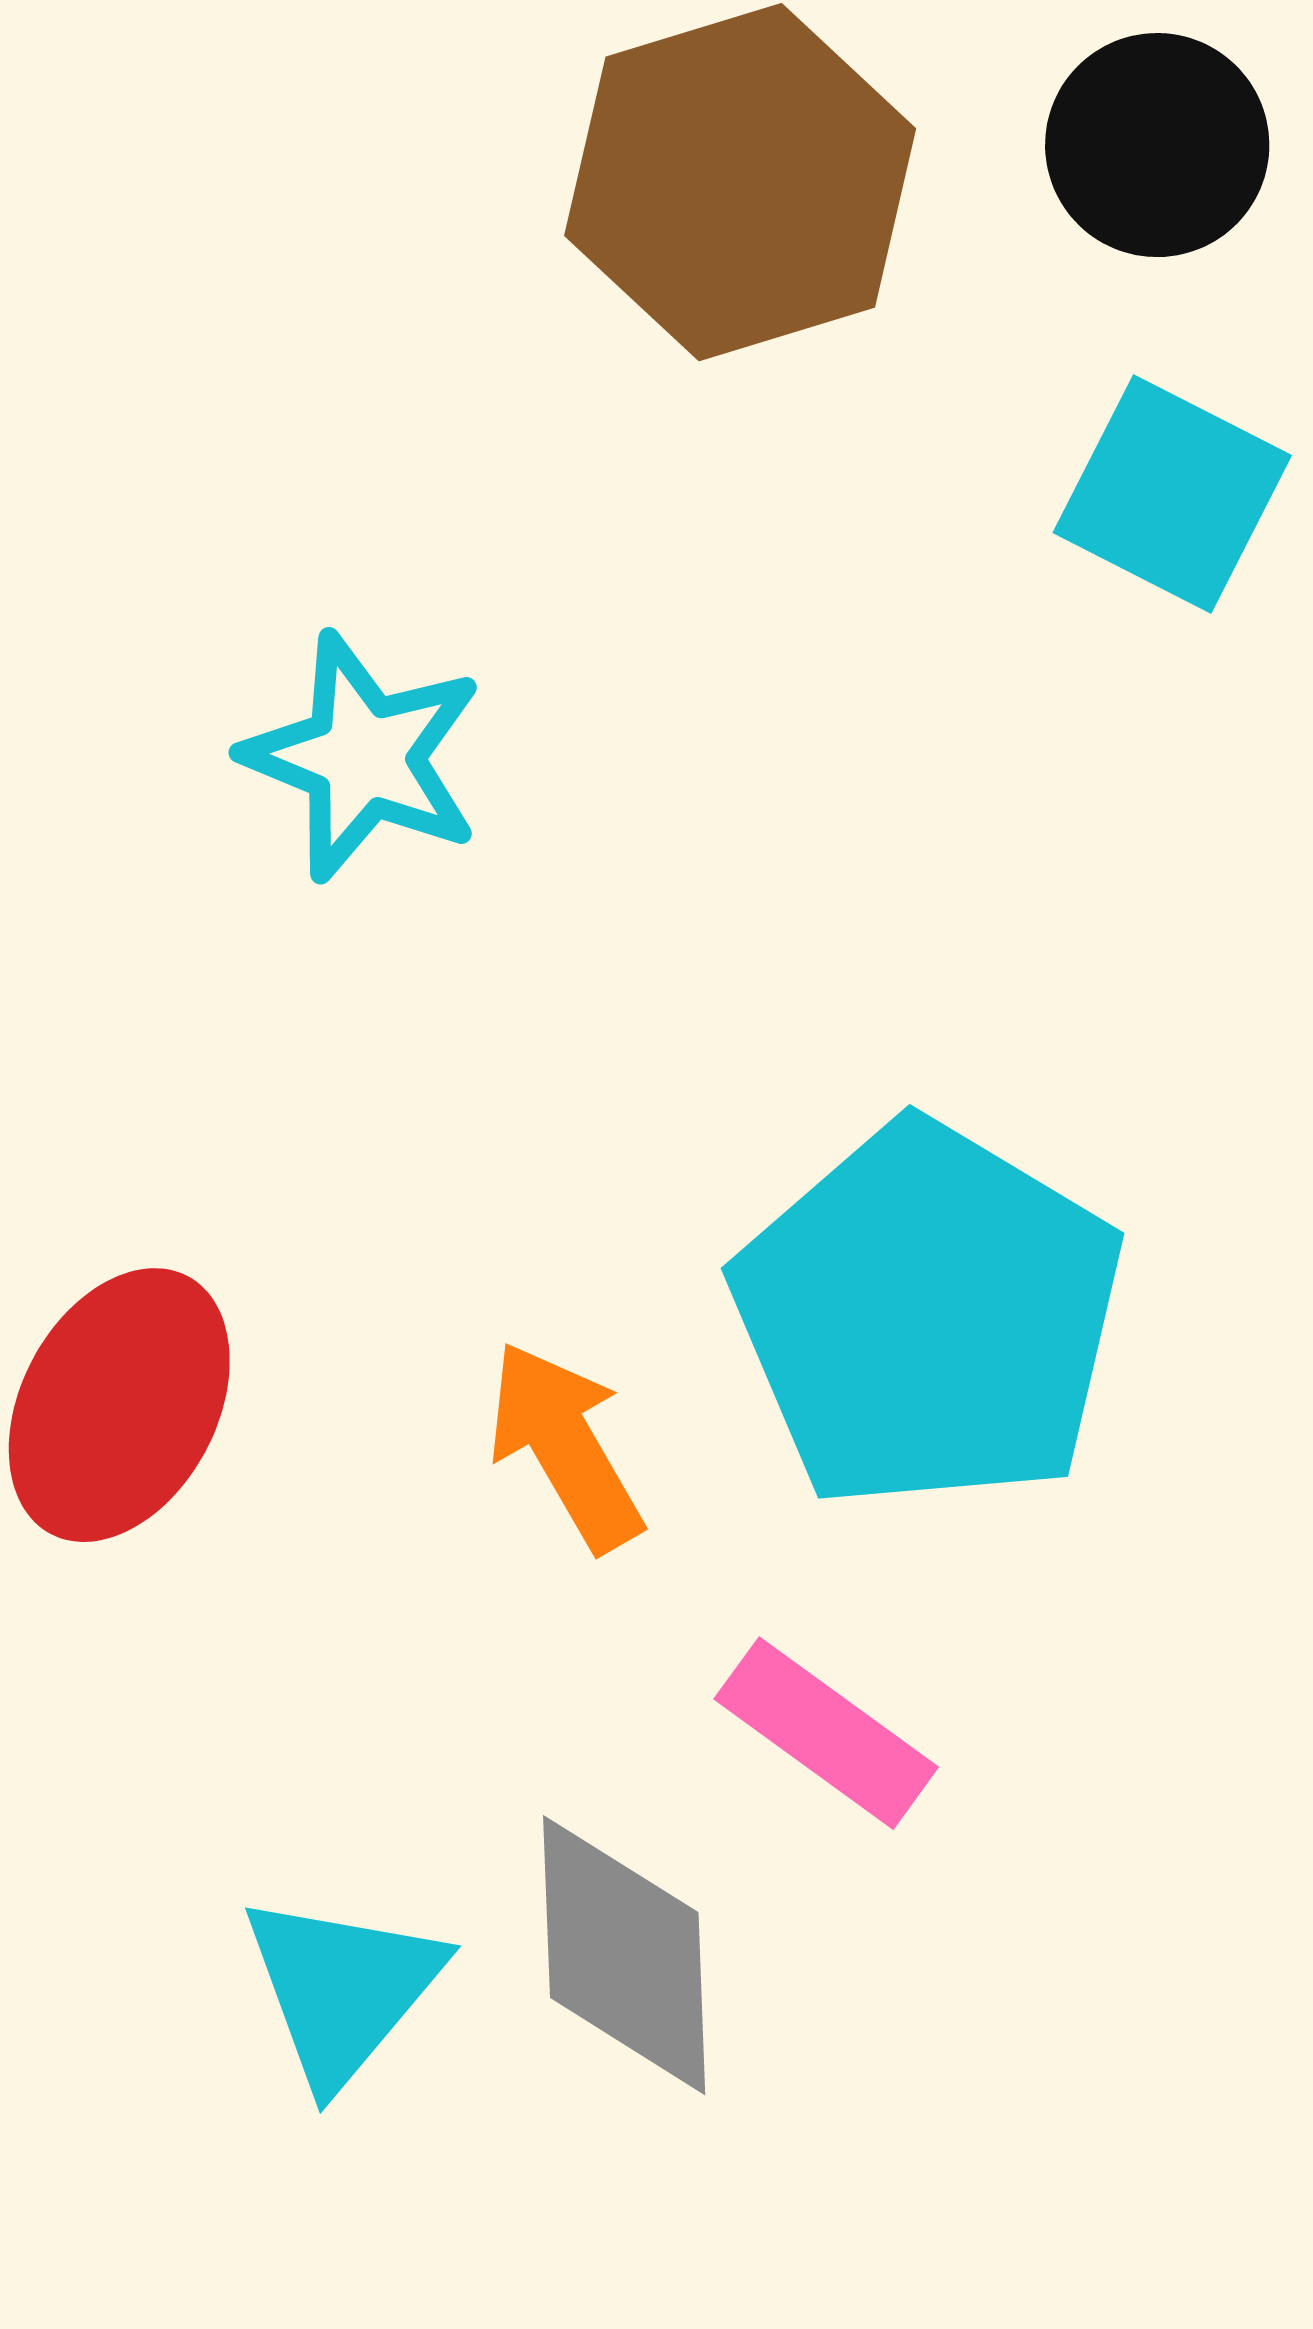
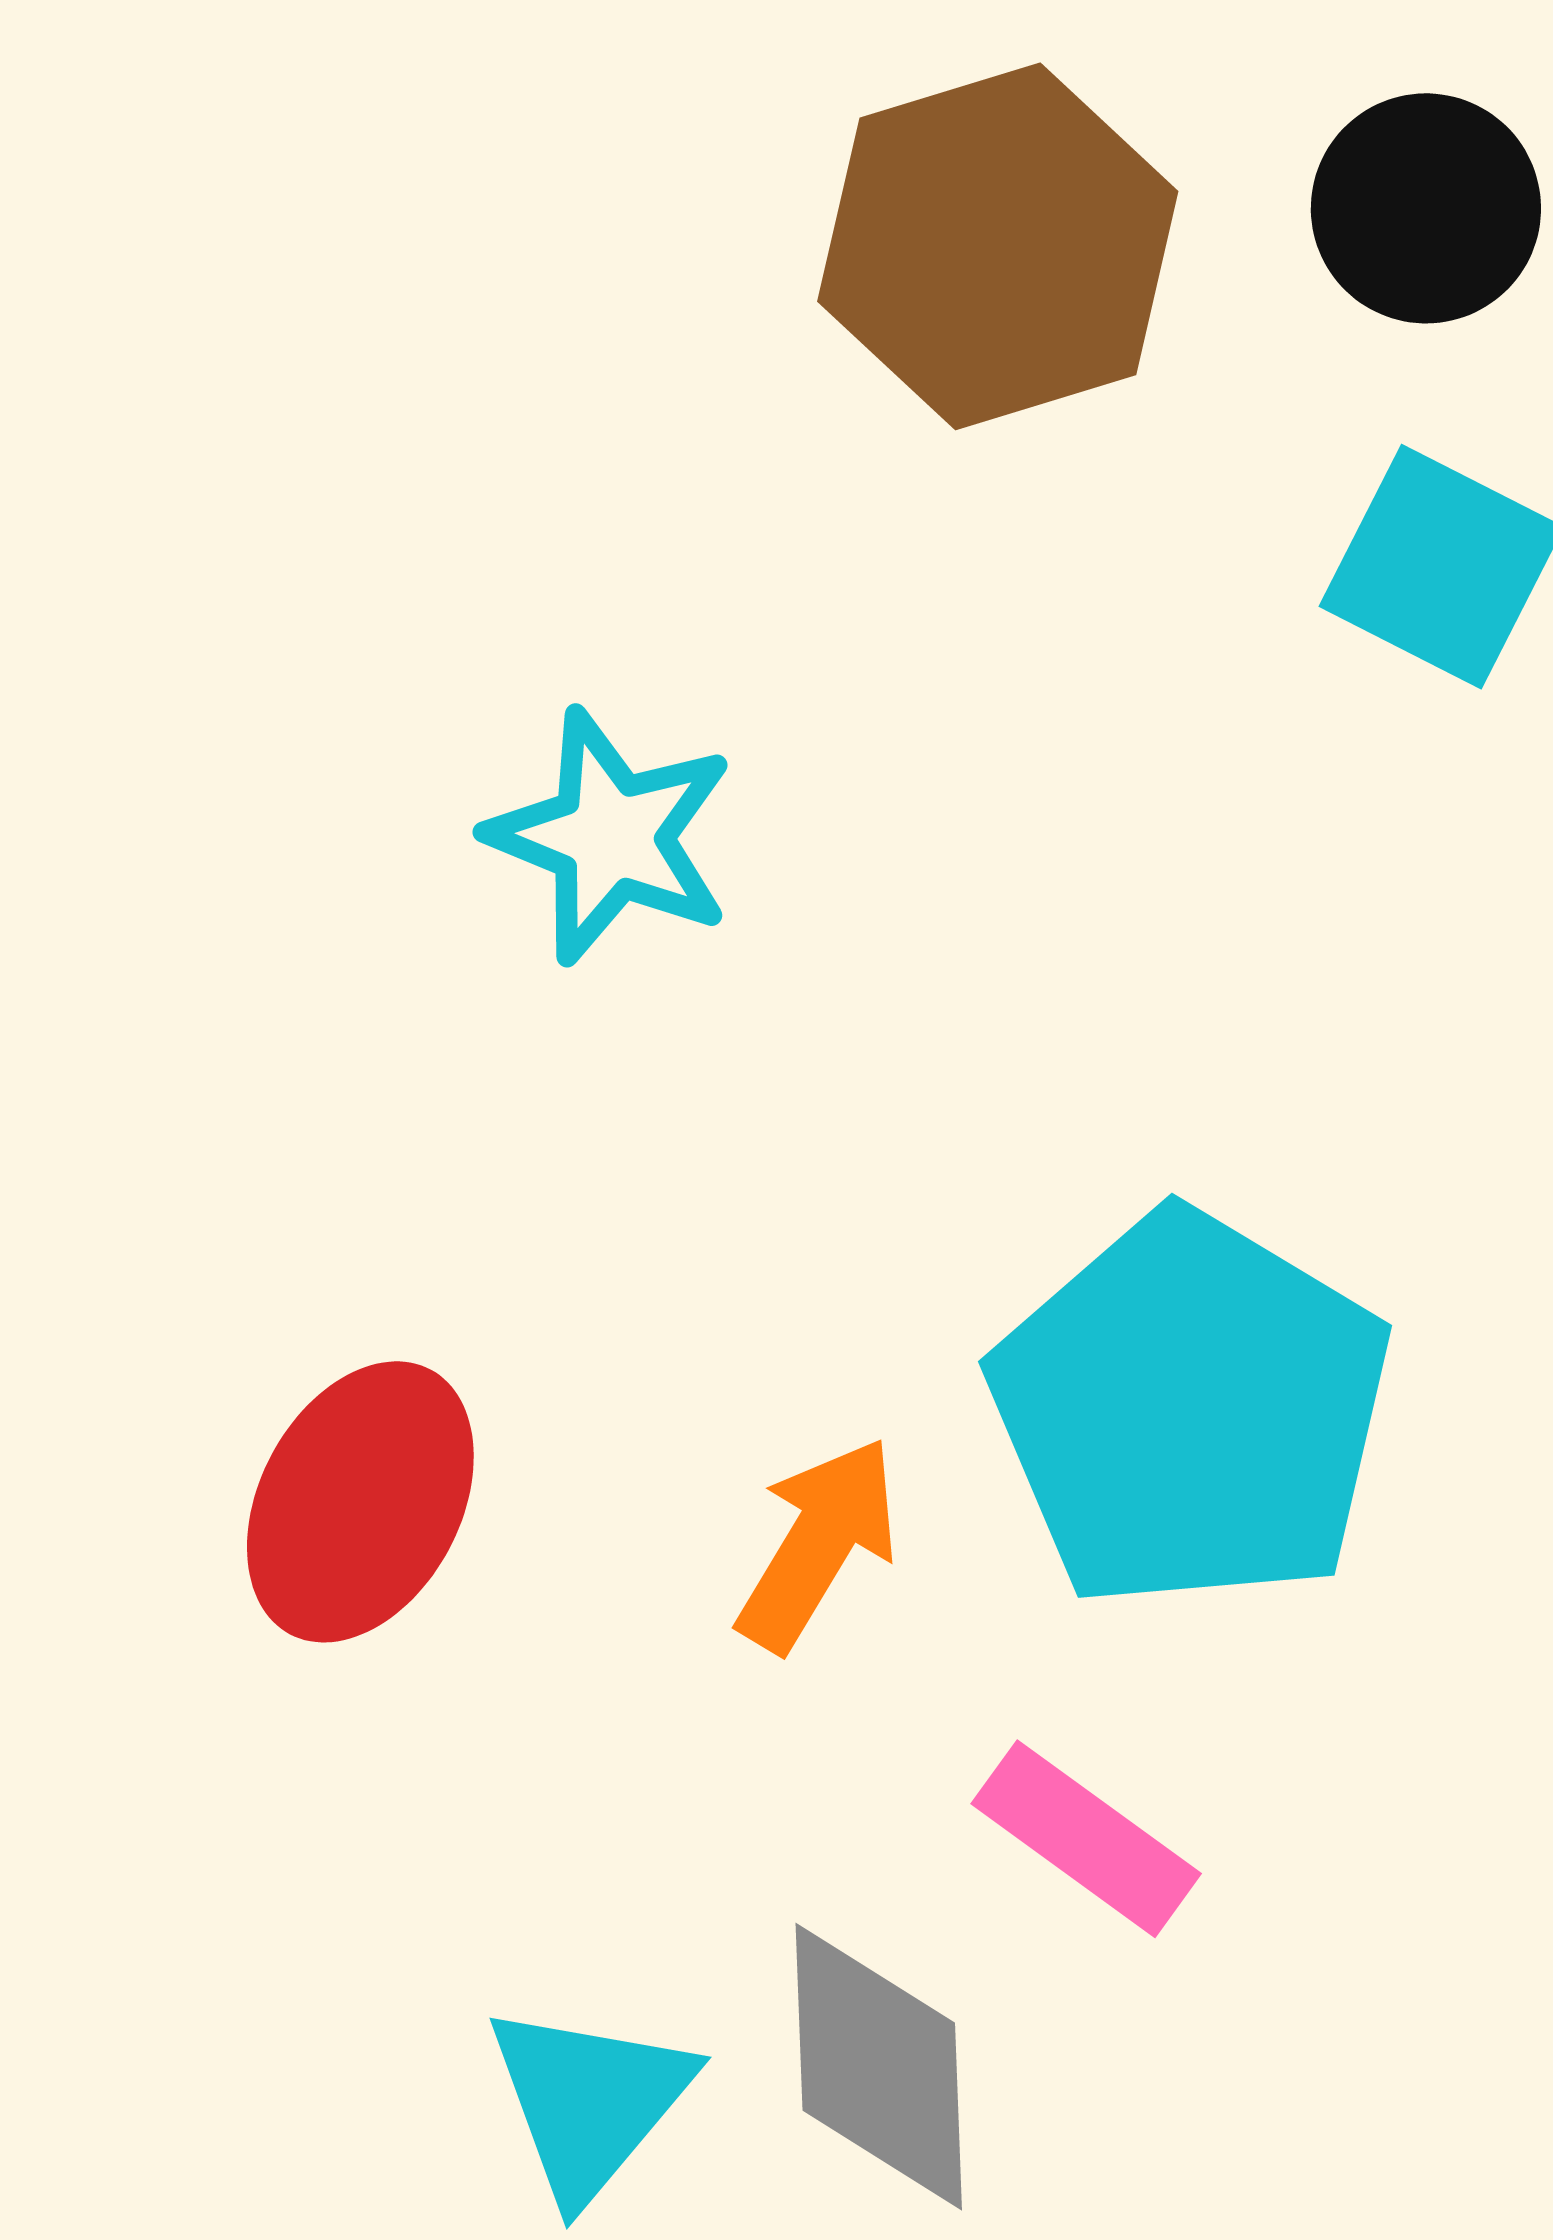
orange arrow: (565, 1446) -> (818, 1544), turned 61

